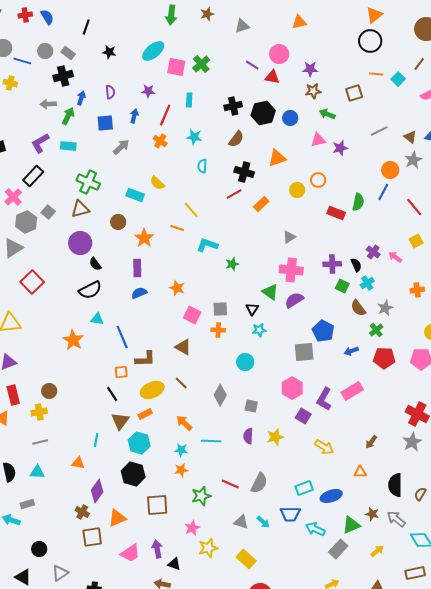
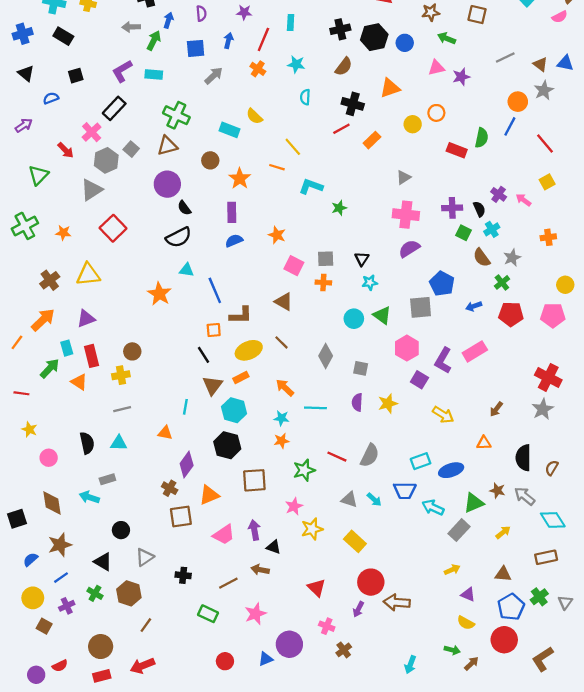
brown square: (354, 93) -> (477, 15), turned 30
green triangle: (270, 292) -> (382, 315), moved

